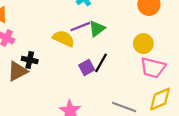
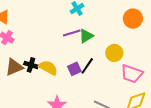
yellow semicircle: (64, 38) -> (48, 68), moved
yellow circle: (143, 44) -> (114, 53), moved
black cross: (30, 60) -> (31, 65), moved

